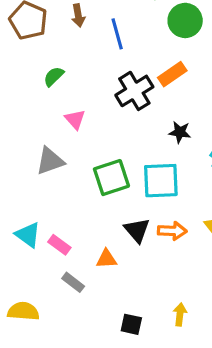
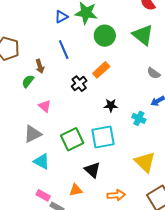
brown arrow: (78, 16) -> (40, 66), moved
black cross: (134, 91) -> (79, 84), size x0.7
orange arrow: (172, 231) -> (116, 195), moved
cyan triangle: (28, 235) -> (42, 161), moved
pink rectangle: (59, 245) -> (43, 195), moved

